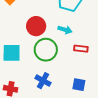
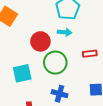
cyan arrow: (65, 30) -> (65, 32), moved

